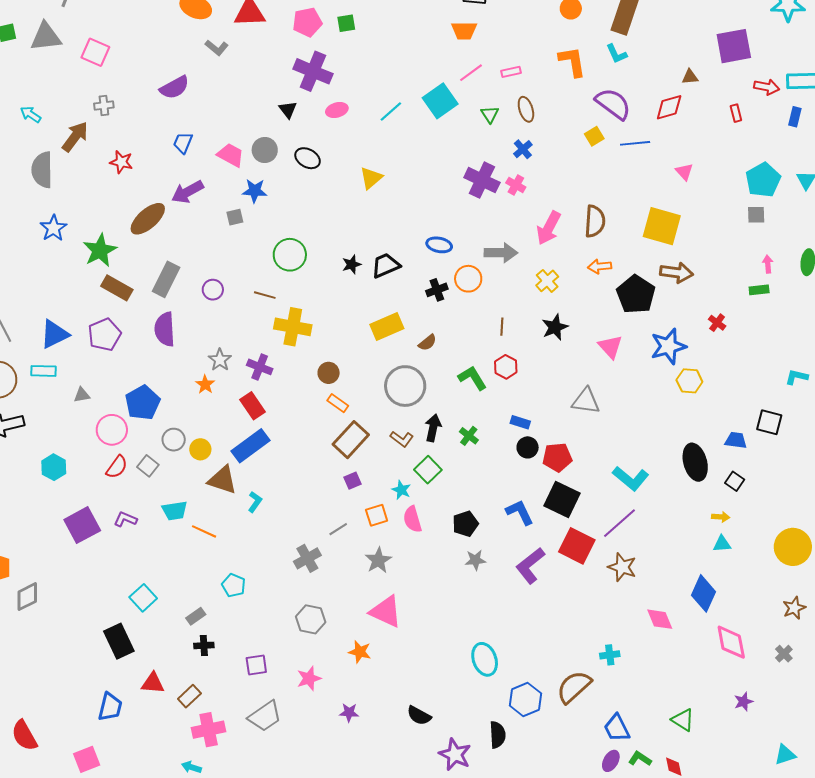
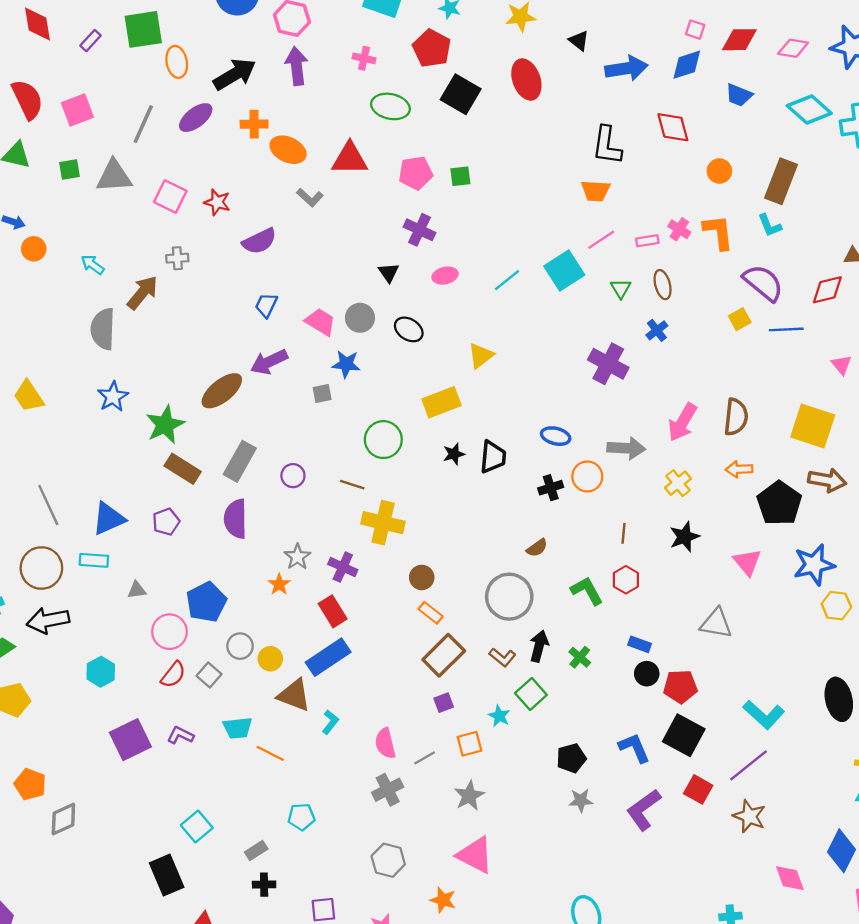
purple cross: (313, 71) -> (420, 230), size x0.7
red star: (121, 162) -> (217, 202), moved
pink cross: (516, 185) -> (679, 229), moved
black trapezoid: (386, 265) -> (493, 457), turned 116
yellow rectangle: (387, 326) -> (441, 402), moved
purple pentagon: (105, 335) -> (166, 522), size x0.7
pink semicircle: (412, 519) -> (385, 743), moved
red square: (577, 546) -> (698, 789), size x0.7
cyan pentagon: (234, 585) -> (301, 817), turned -30

